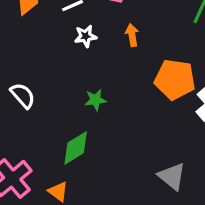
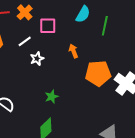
orange arrow: (132, 35) -> (73, 51), moved

